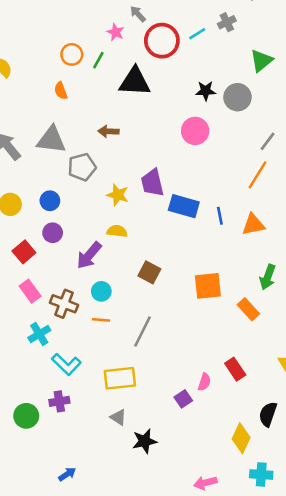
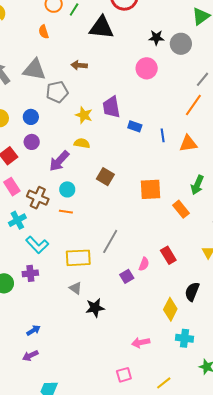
blue rectangle: (184, 206) -> (135, 126), size x0.6
gray line: (142, 332) -> (110, 241), moved

